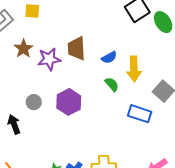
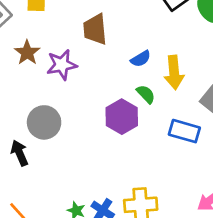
brown trapezoid: (77, 48) -> (95, 29), moved
gray circle: (34, 102) -> (44, 122), size x1.6
purple hexagon: (69, 102) -> (122, 117), moved

